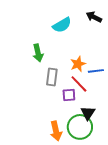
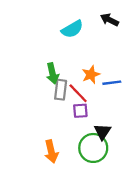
green arrow: (38, 53) -> (52, 73), moved
red line: (79, 84) -> (78, 93), moved
orange arrow: (56, 131) -> (51, 151), moved

